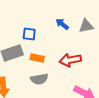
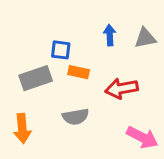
blue arrow: (62, 24) -> (110, 35), turned 48
orange rectangle: (37, 58) -> (79, 72), moved

